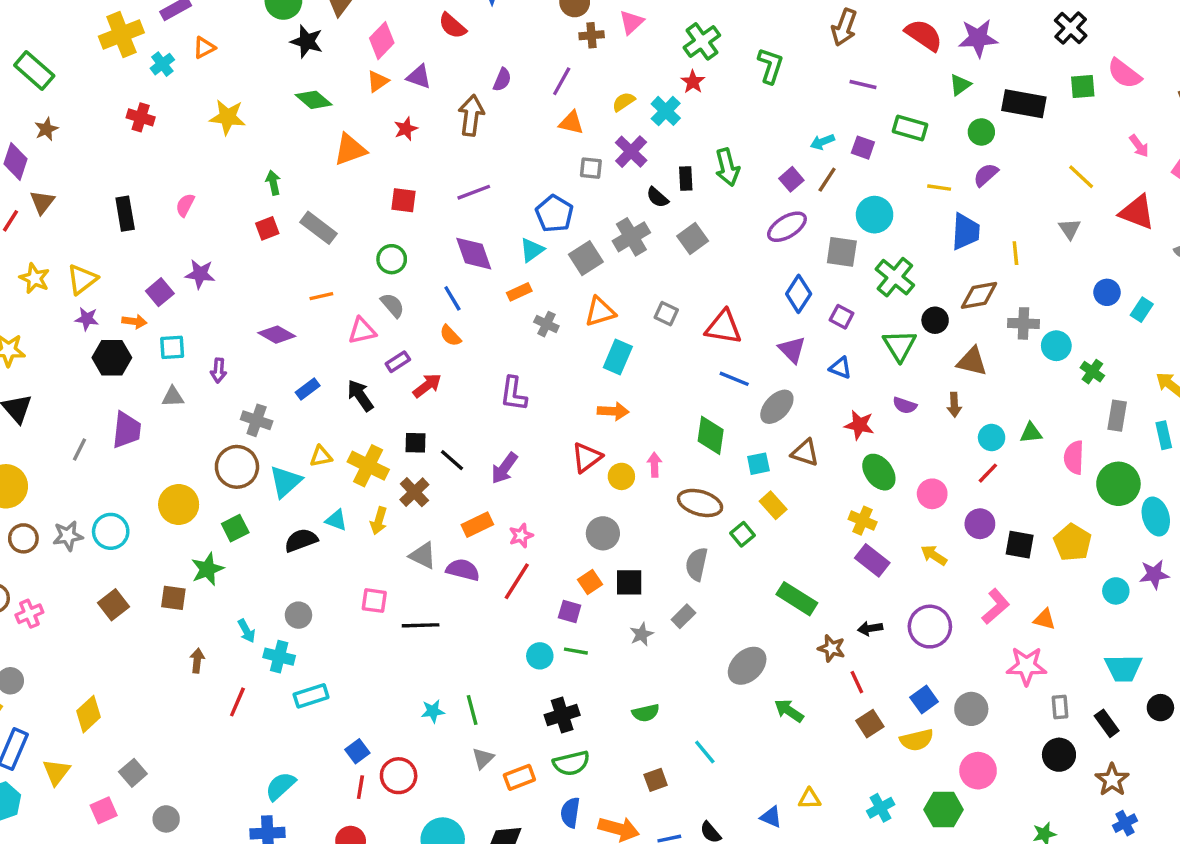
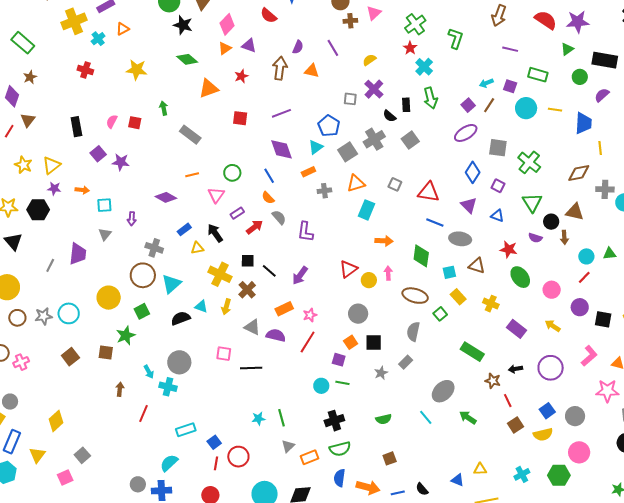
purple line: (562, 81) -> (333, 48), turned -60
cyan cross: (666, 111) -> (424, 67), moved
orange triangle: (571, 123) -> (312, 71), moved
purple semicircle: (986, 175) -> (602, 95), moved
cyan circle: (875, 215) -> (526, 108), moved
red square: (267, 228) -> (135, 123), moved, turned 32
blue trapezoid: (966, 232) -> (583, 123), moved
green circle: (392, 259) -> (232, 173), moved
purple square: (160, 292) -> (98, 154), moved
gray semicircle: (392, 305) -> (279, 217), moved
black circle: (935, 320) -> (551, 222), moved
gray cross: (546, 324) -> (324, 191), turned -32
pink triangle: (362, 331) -> (216, 195), turned -42
black hexagon: (112, 358) -> (38, 210), moved
gray triangle: (173, 397) -> (105, 234), turned -48
gray ellipse: (777, 407) -> (460, 239), turned 55
orange arrow: (613, 411) -> (384, 241), moved
yellow triangle: (321, 456) -> (197, 248), moved
yellow cross: (863, 521) -> (491, 304), moved
gray circle: (298, 615) -> (179, 362), size x1.5
cyan rectangle: (311, 696) -> (186, 430), moved
cyan line: (705, 752) -> (426, 417), moved
gray circle: (166, 819) -> (138, 484), moved

